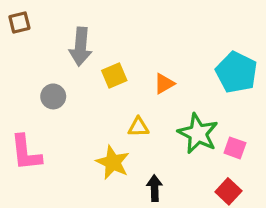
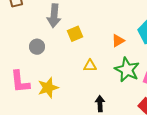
orange triangle: (164, 84) -> (118, 41), moved
yellow star: (113, 162) -> (48, 88), moved, turned 30

